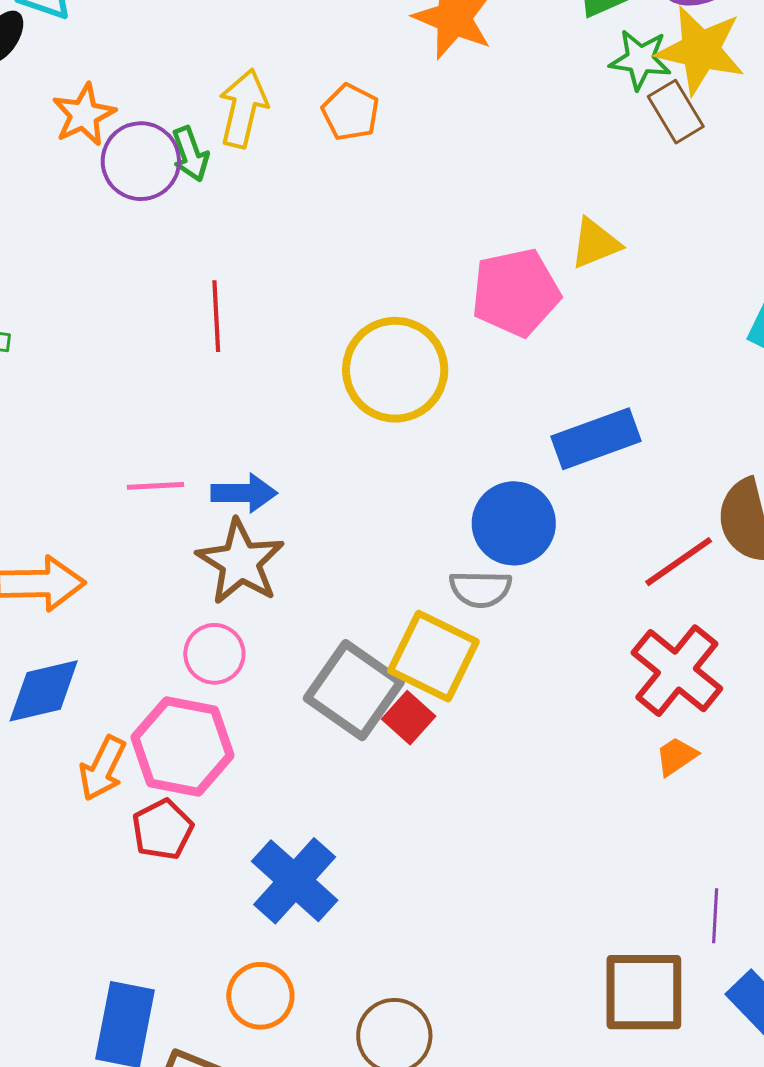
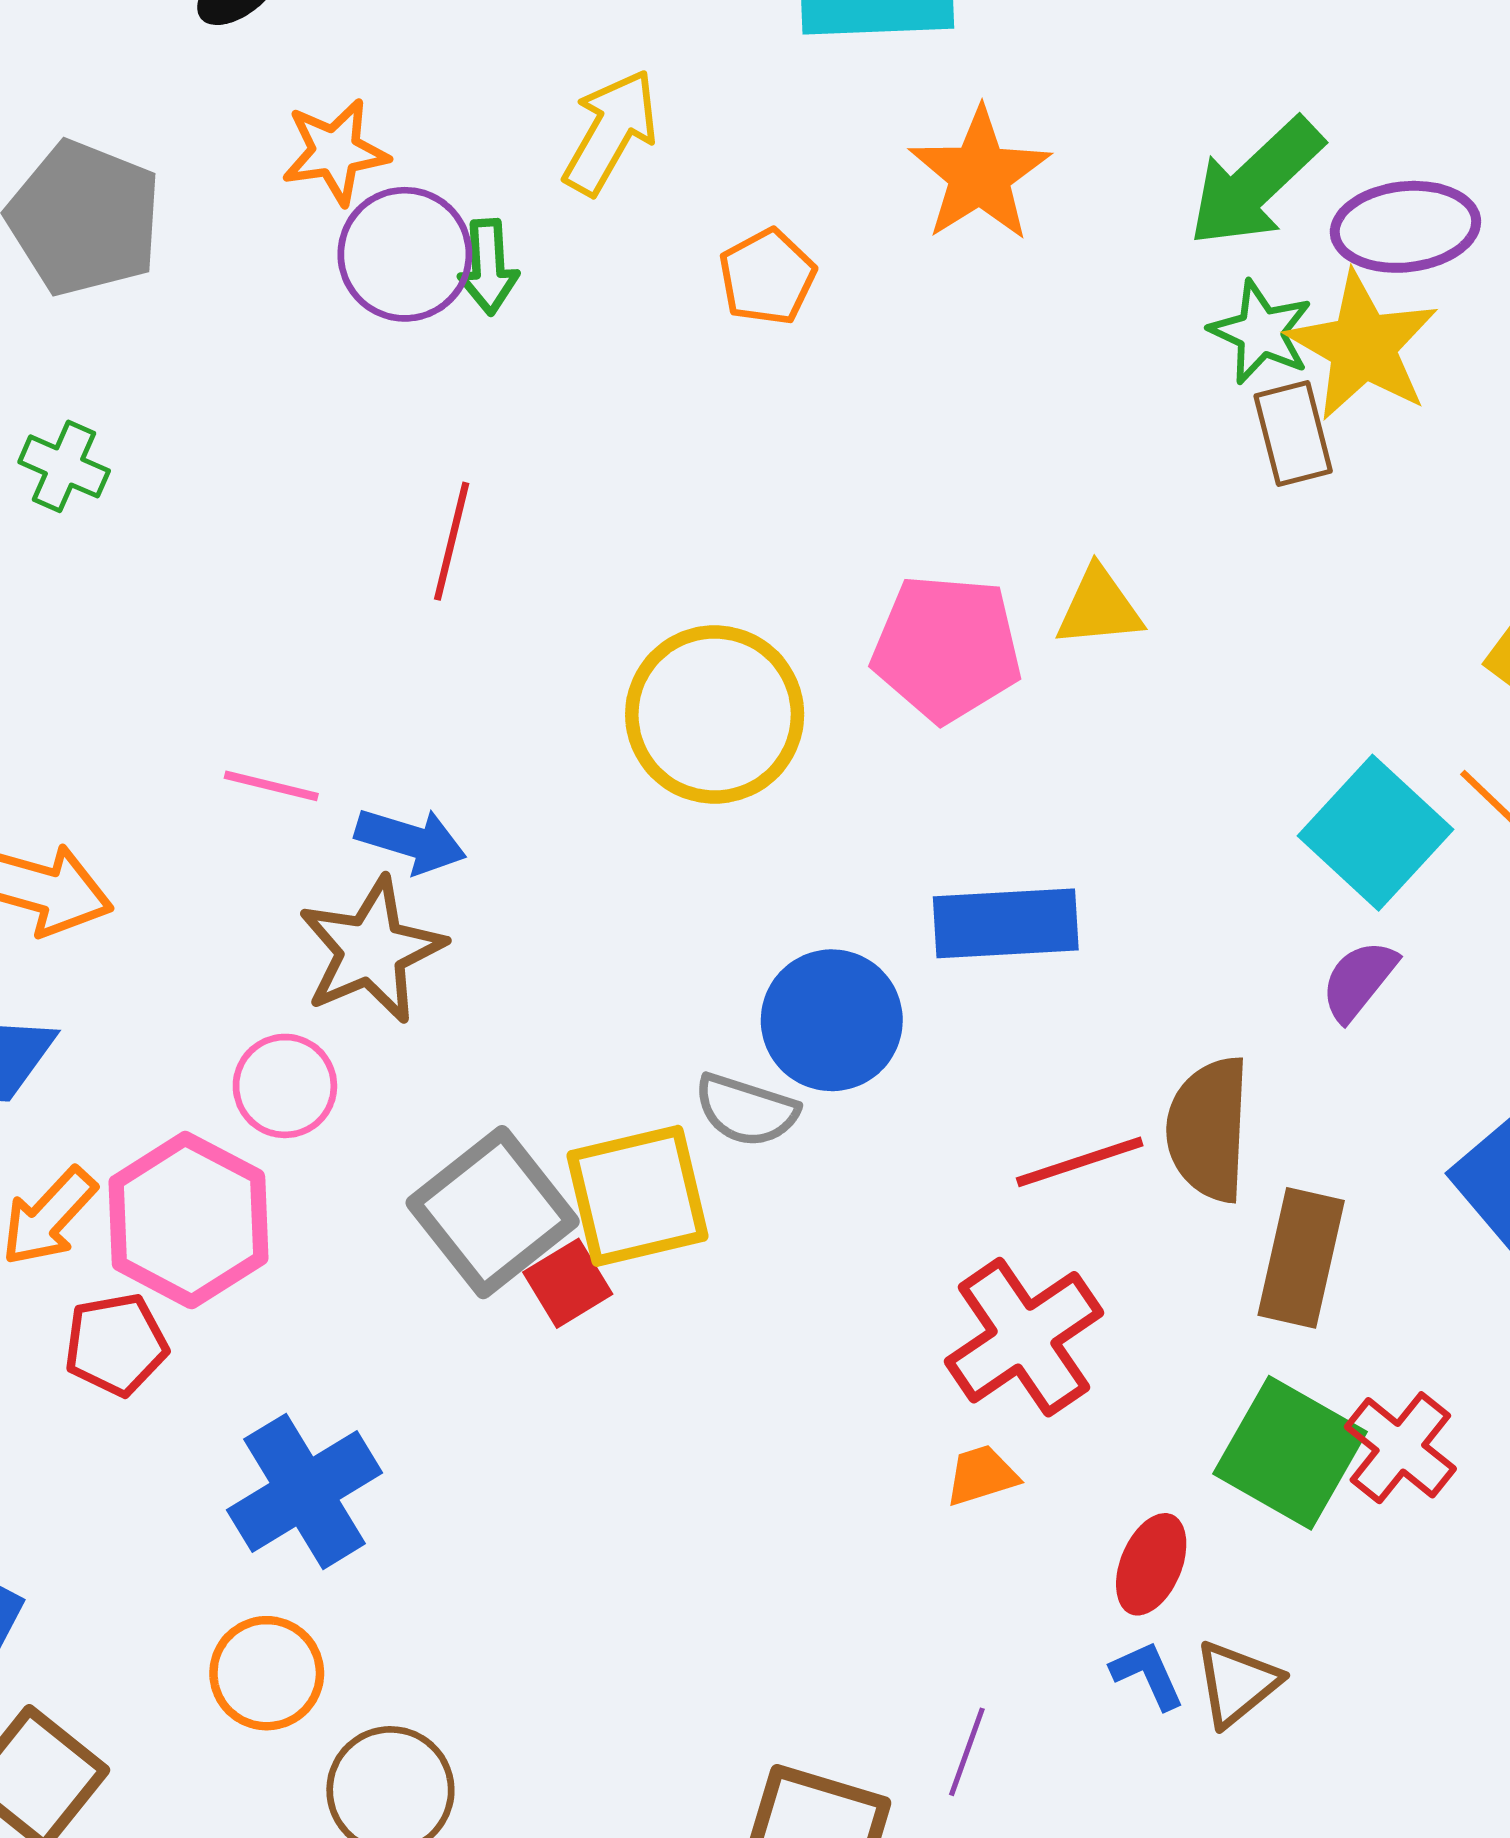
yellow arrow: (243, 108) -> (611, 132), moved
yellow square: (433, 656) -> (637, 1196), turned 34
orange circle: (260, 996) -> (267, 1673), moved

